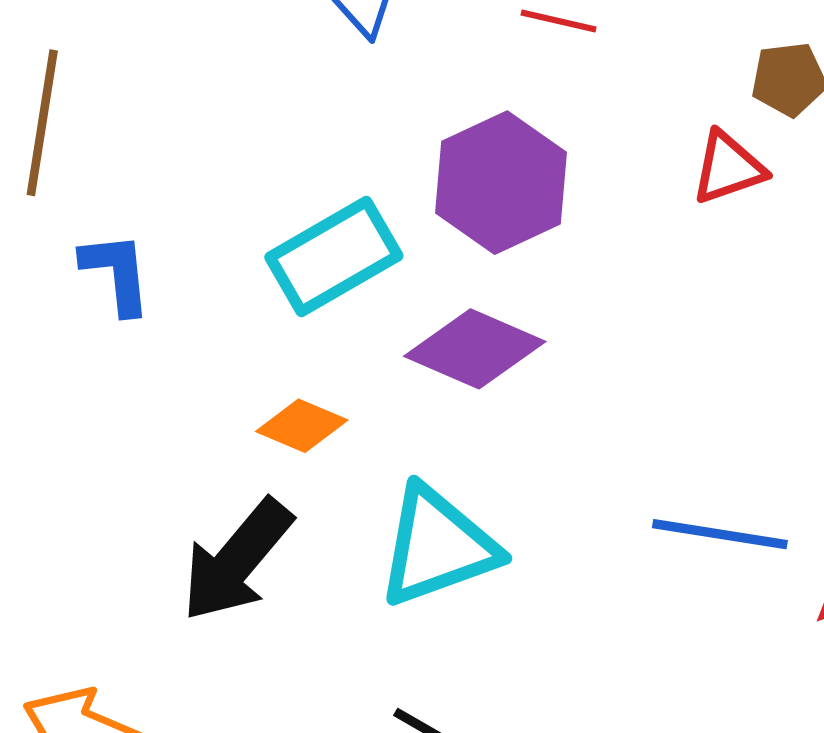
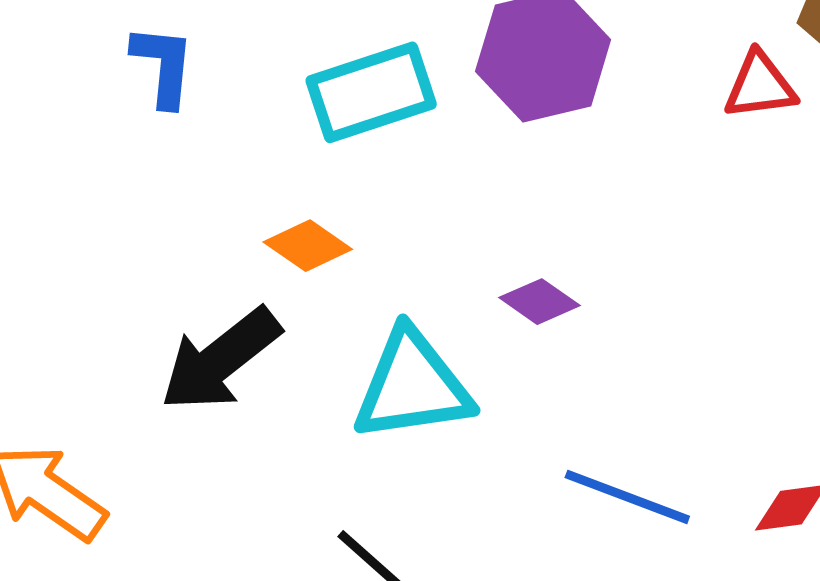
purple diamond: (475, 349) -> (539, 302), moved, size x0.6
blue line: (720, 534) -> (627, 497), moved

